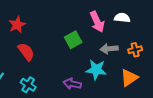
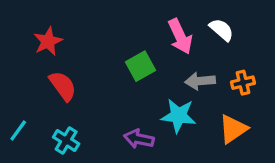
white semicircle: (122, 18) -> (221, 30), turned 35

